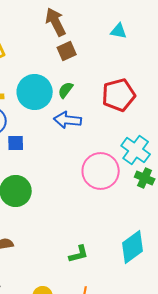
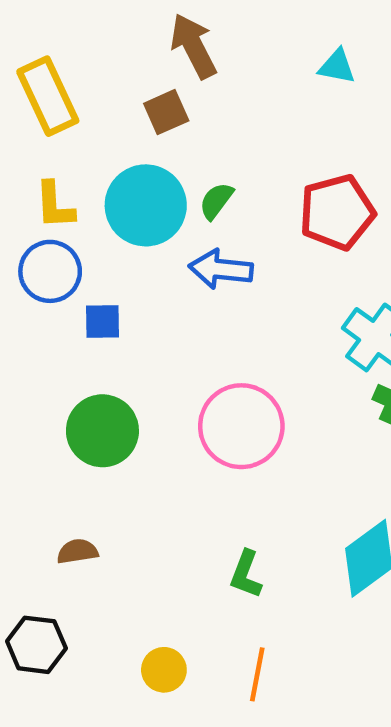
brown square: (67, 51) -> (166, 112), moved
pink circle: (101, 171) -> (241, 426), moved
green L-shape: (79, 254) -> (246, 574), turned 125

